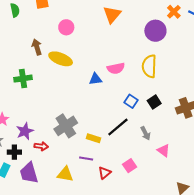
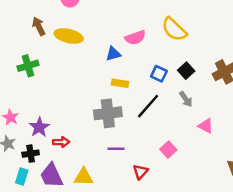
yellow semicircle: (149, 66) -> (174, 29), turned -40
gray cross: (66, 126) -> (108, 113), moved, turned 35
gray arrow: (145, 133) -> (186, 99), moved
yellow rectangle: (94, 138) -> (120, 83), moved
red triangle: (105, 173) -> (140, 172), moved
yellow triangle: (65, 174) -> (84, 177), moved

